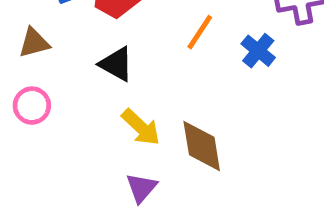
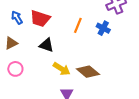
brown diamond: (202, 146) -> (88, 72), turned -30

